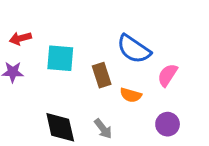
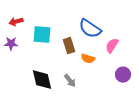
purple circle: (168, 124) -> (123, 75), moved

